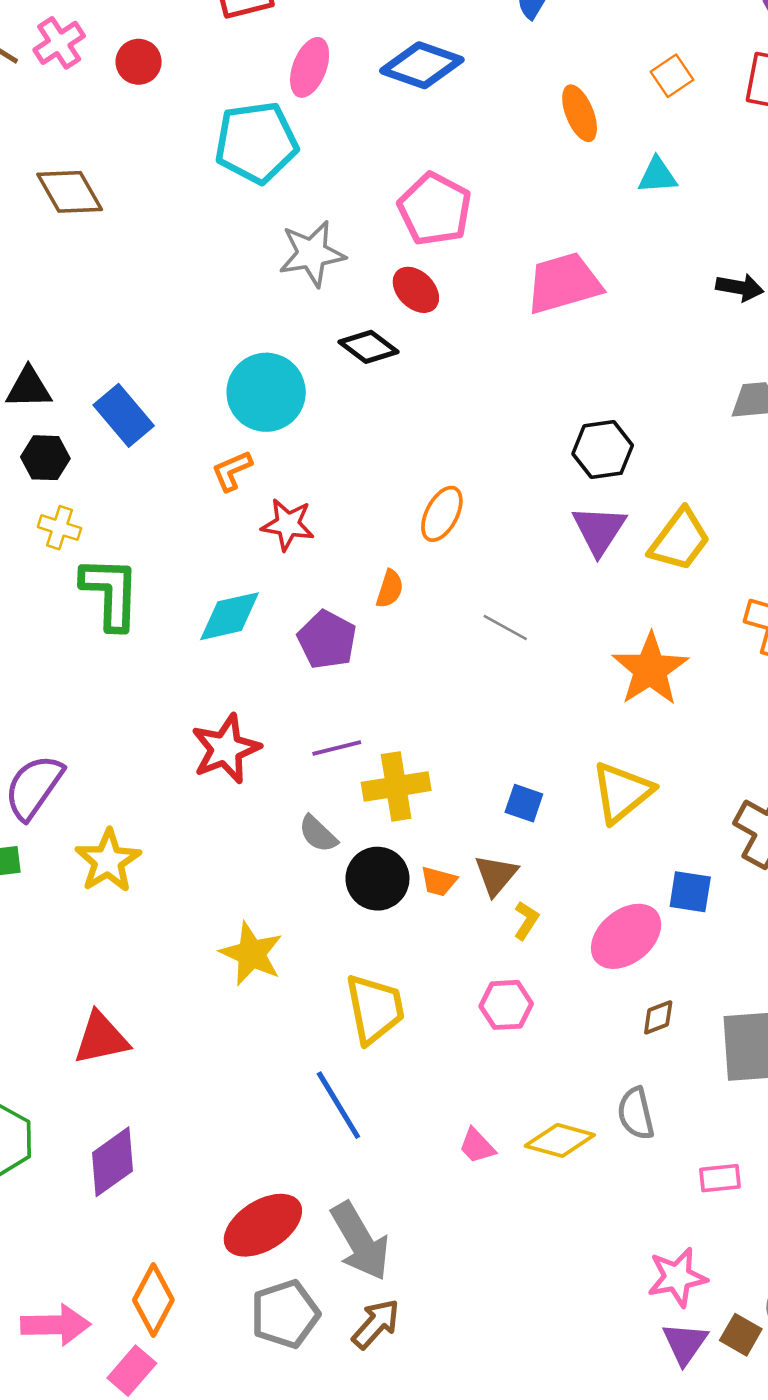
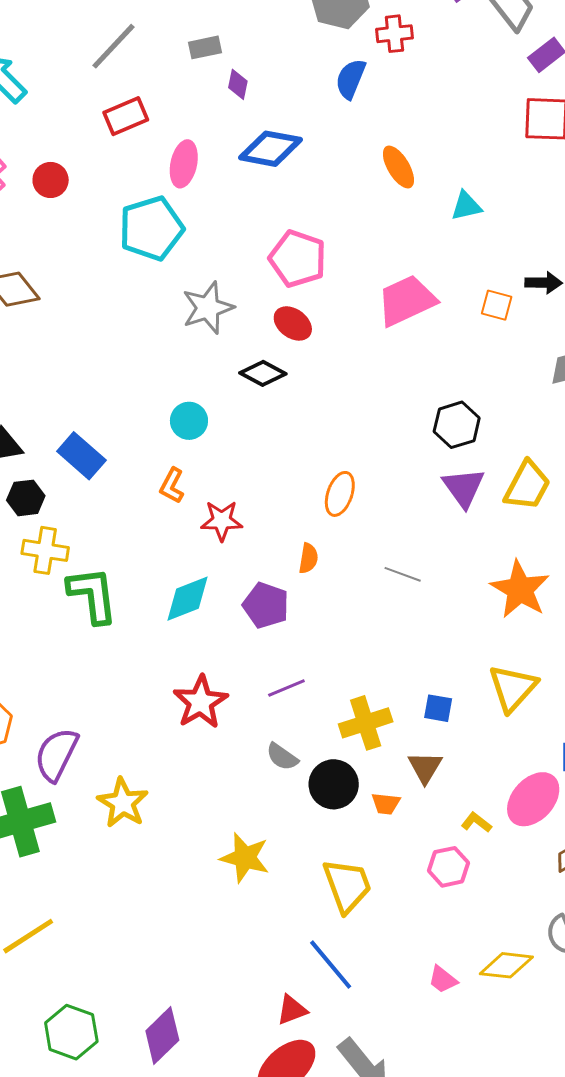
orange square: (672, 76) -> (497, 305), moved, turned -32
cyan circle: (266, 392) -> (189, 421), size x0.6
orange L-shape: (232, 471) -> (172, 486), turned -30
yellow cross: (59, 528) -> (45, 550), size x1.4
yellow cross: (396, 786) -> (366, 723), moved
orange trapezoid: (439, 881) -> (386, 804), moved
yellow L-shape: (526, 920) -> (476, 822), moved, turned -76
red triangle: (101, 1038) -> (292, 1010), moved, size x0.7

